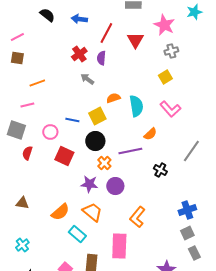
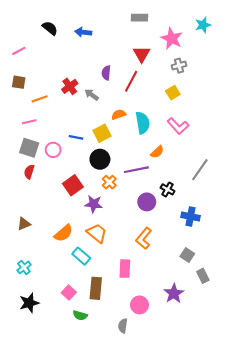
red line: (106, 33) -> (131, 81), moved
red cross: (79, 54) -> (70, 86), moved
brown square: (17, 58) -> (19, 82), moved
gray square: (16, 130) -> (29, 148), moved
red square: (64, 156) -> (73, 185), moved, turned 30
purple circle: (115, 186) -> (147, 202), moved
brown triangle: (22, 203) -> (24, 224), turned -32
blue cross: (187, 210) -> (190, 216), moved, turned 30
gray square: (187, 233) -> (187, 255), moved, turned -32
pink rectangle: (119, 246) -> (125, 269), size x0.7

